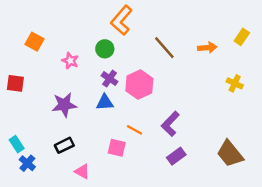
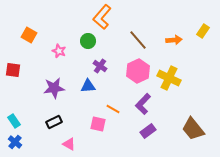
purple cross: (110, 79) -> (100, 66), moved
yellow cross: (235, 83) -> (169, 78), moved, size x1.6
pink hexagon: (139, 85) -> (138, 71), moved
blue cross: (27, 163) -> (15, 142), moved

